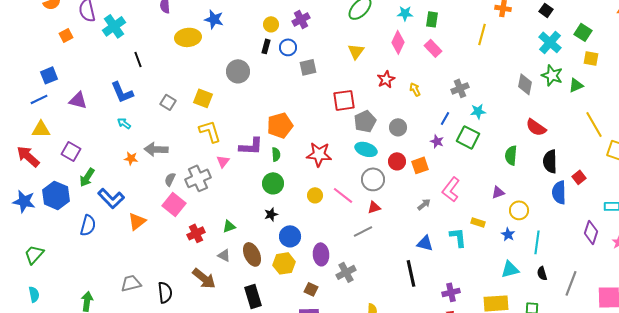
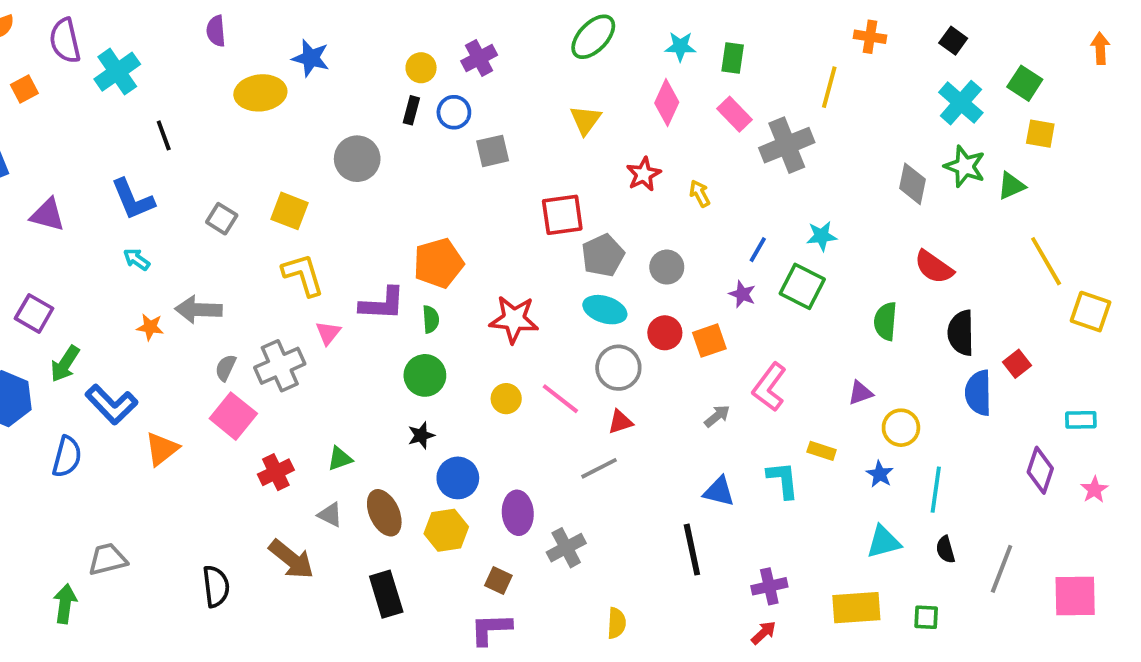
gray cross: (460, 88) -> (787, 145), moved, size x1.5
gray trapezoid: (131, 283) -> (108, 559), moved

